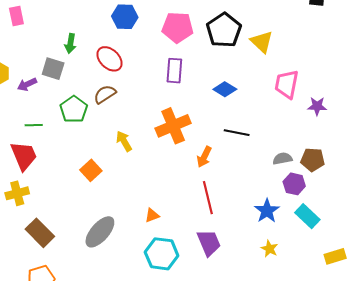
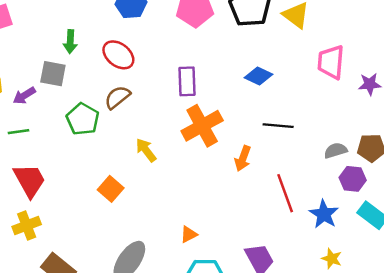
purple rectangle: (174, 71) -> (187, 81), moved
green line: (34, 125) -> (19, 132), moved
red line: (208, 198) -> (285, 193), moved

